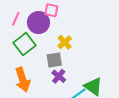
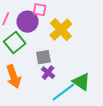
yellow cross: (65, 42) -> (61, 30), moved, size x1.6

